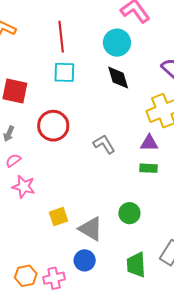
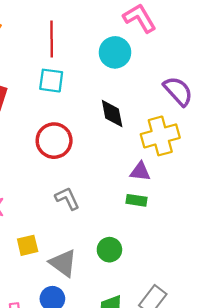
black diamond: (118, 78) -> (112, 114), moved
red circle: (53, 126) -> (54, 141), moved
gray L-shape: (104, 144) -> (67, 198), moved

